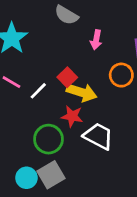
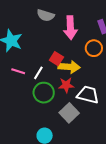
pink arrow: (96, 40) -> (70, 28), size x1.6
green circle: (48, 139) -> (44, 93), moved
gray square: (51, 175) -> (69, 113), moved

